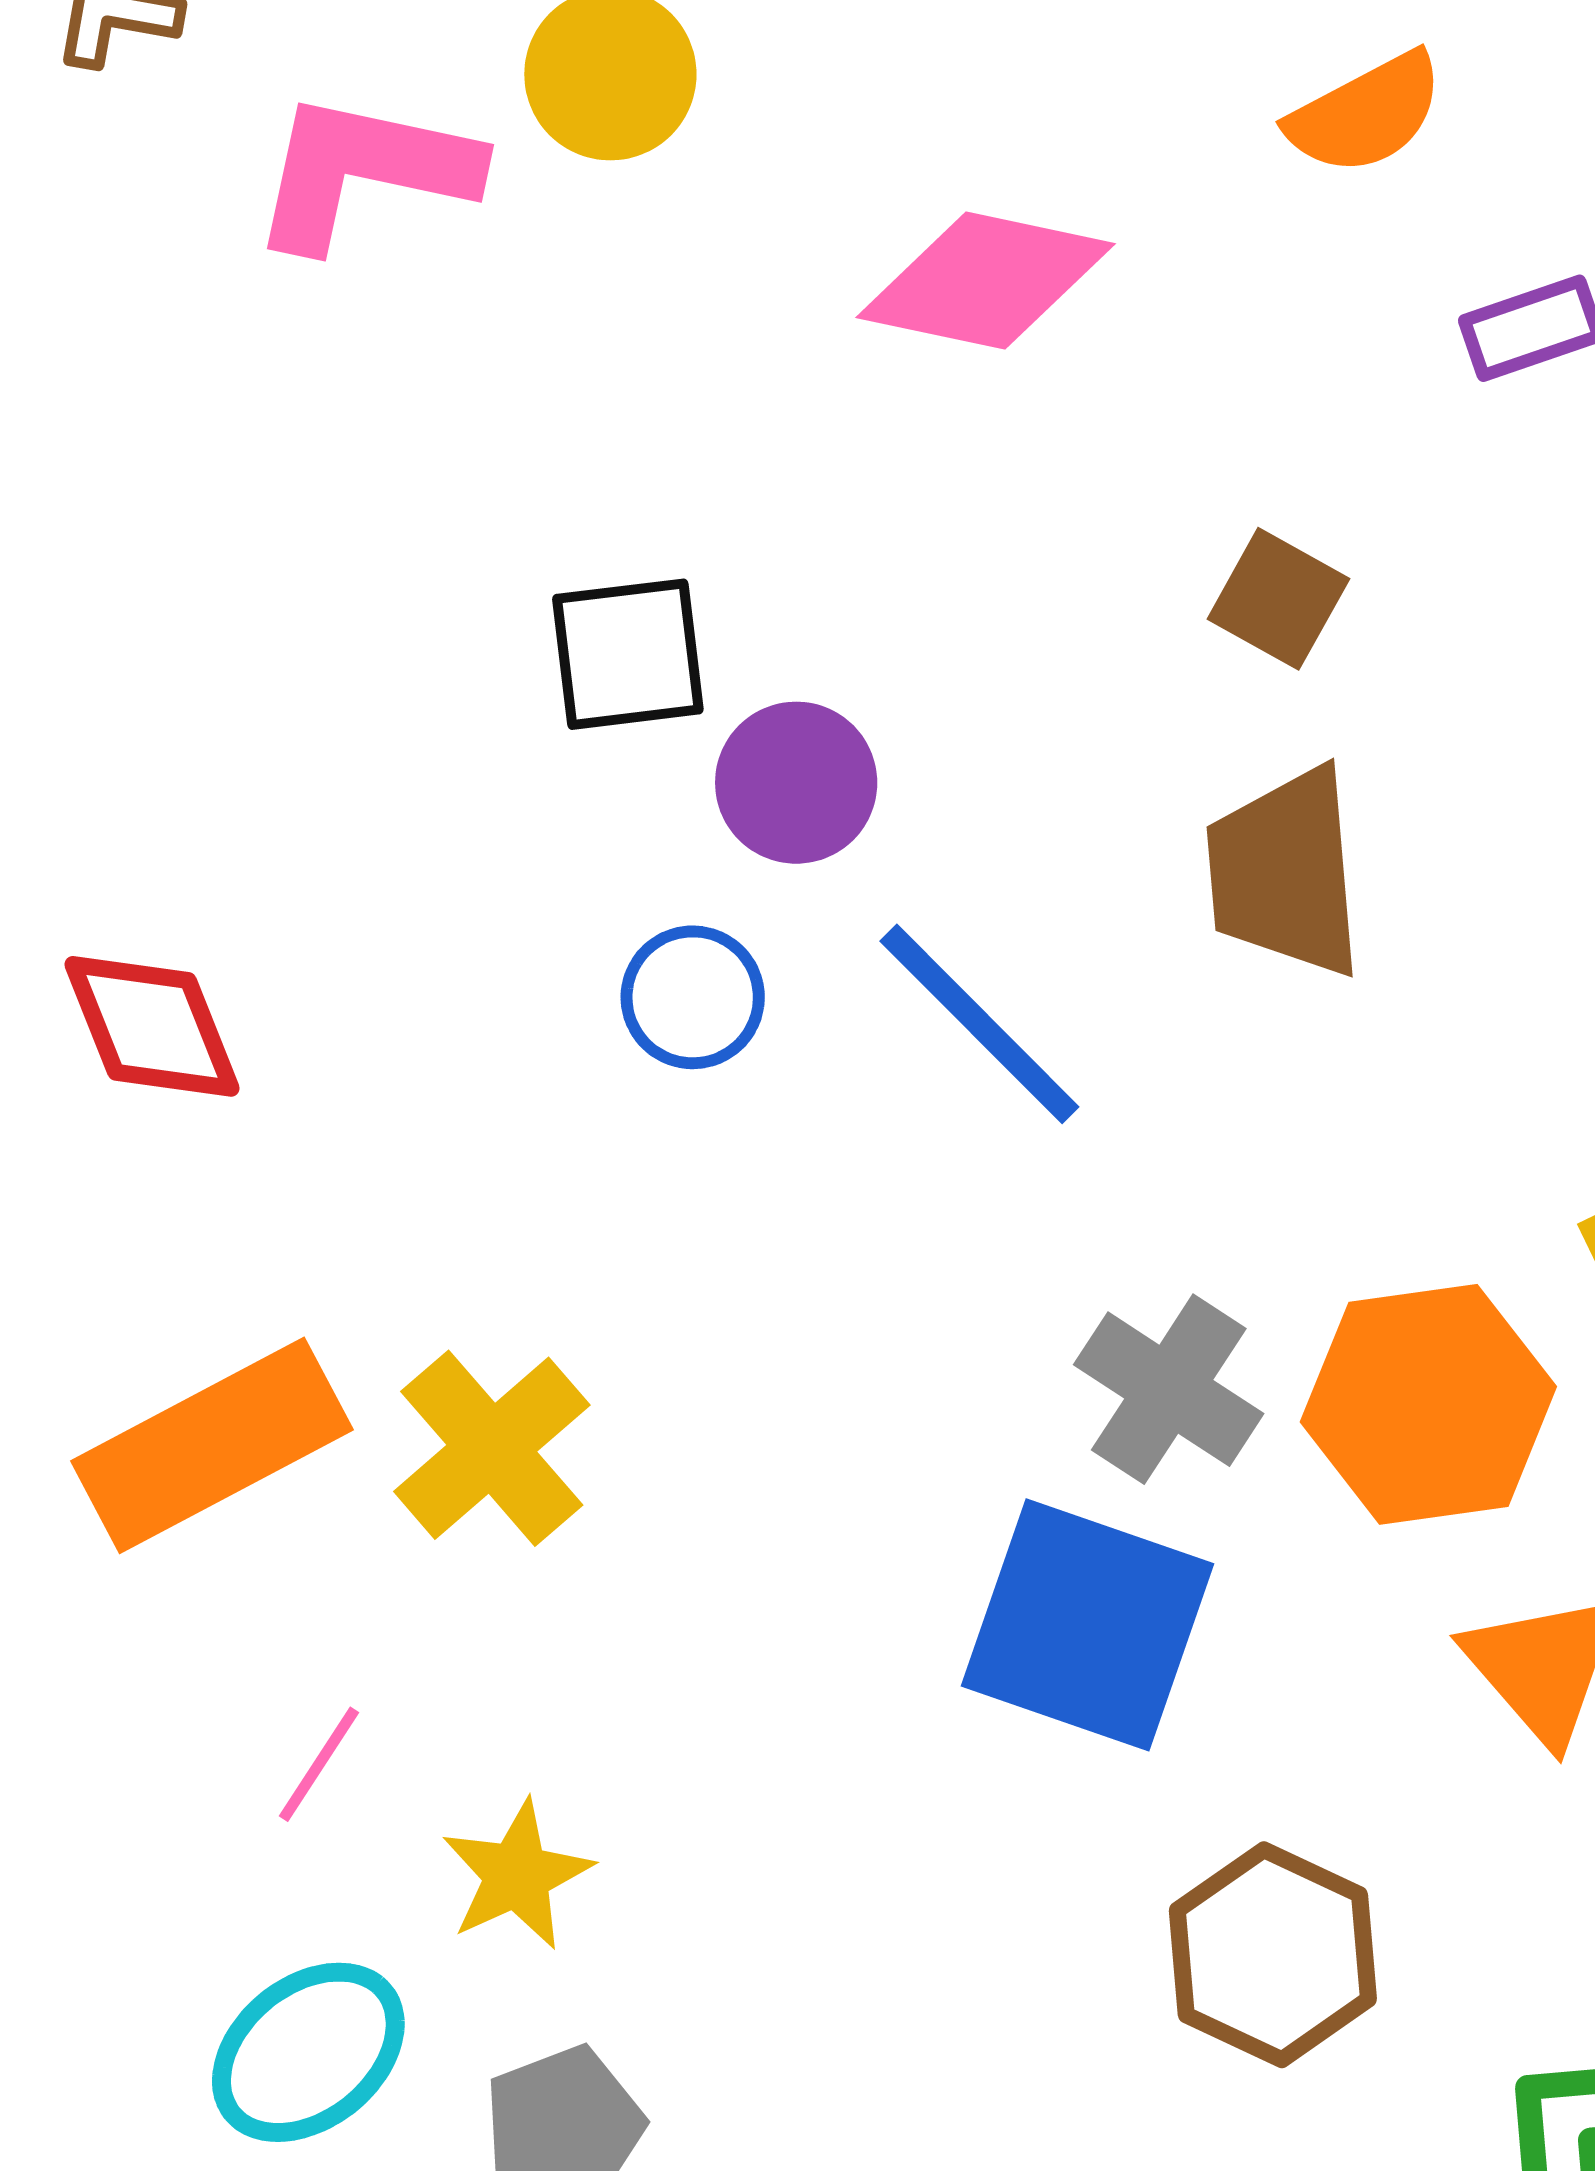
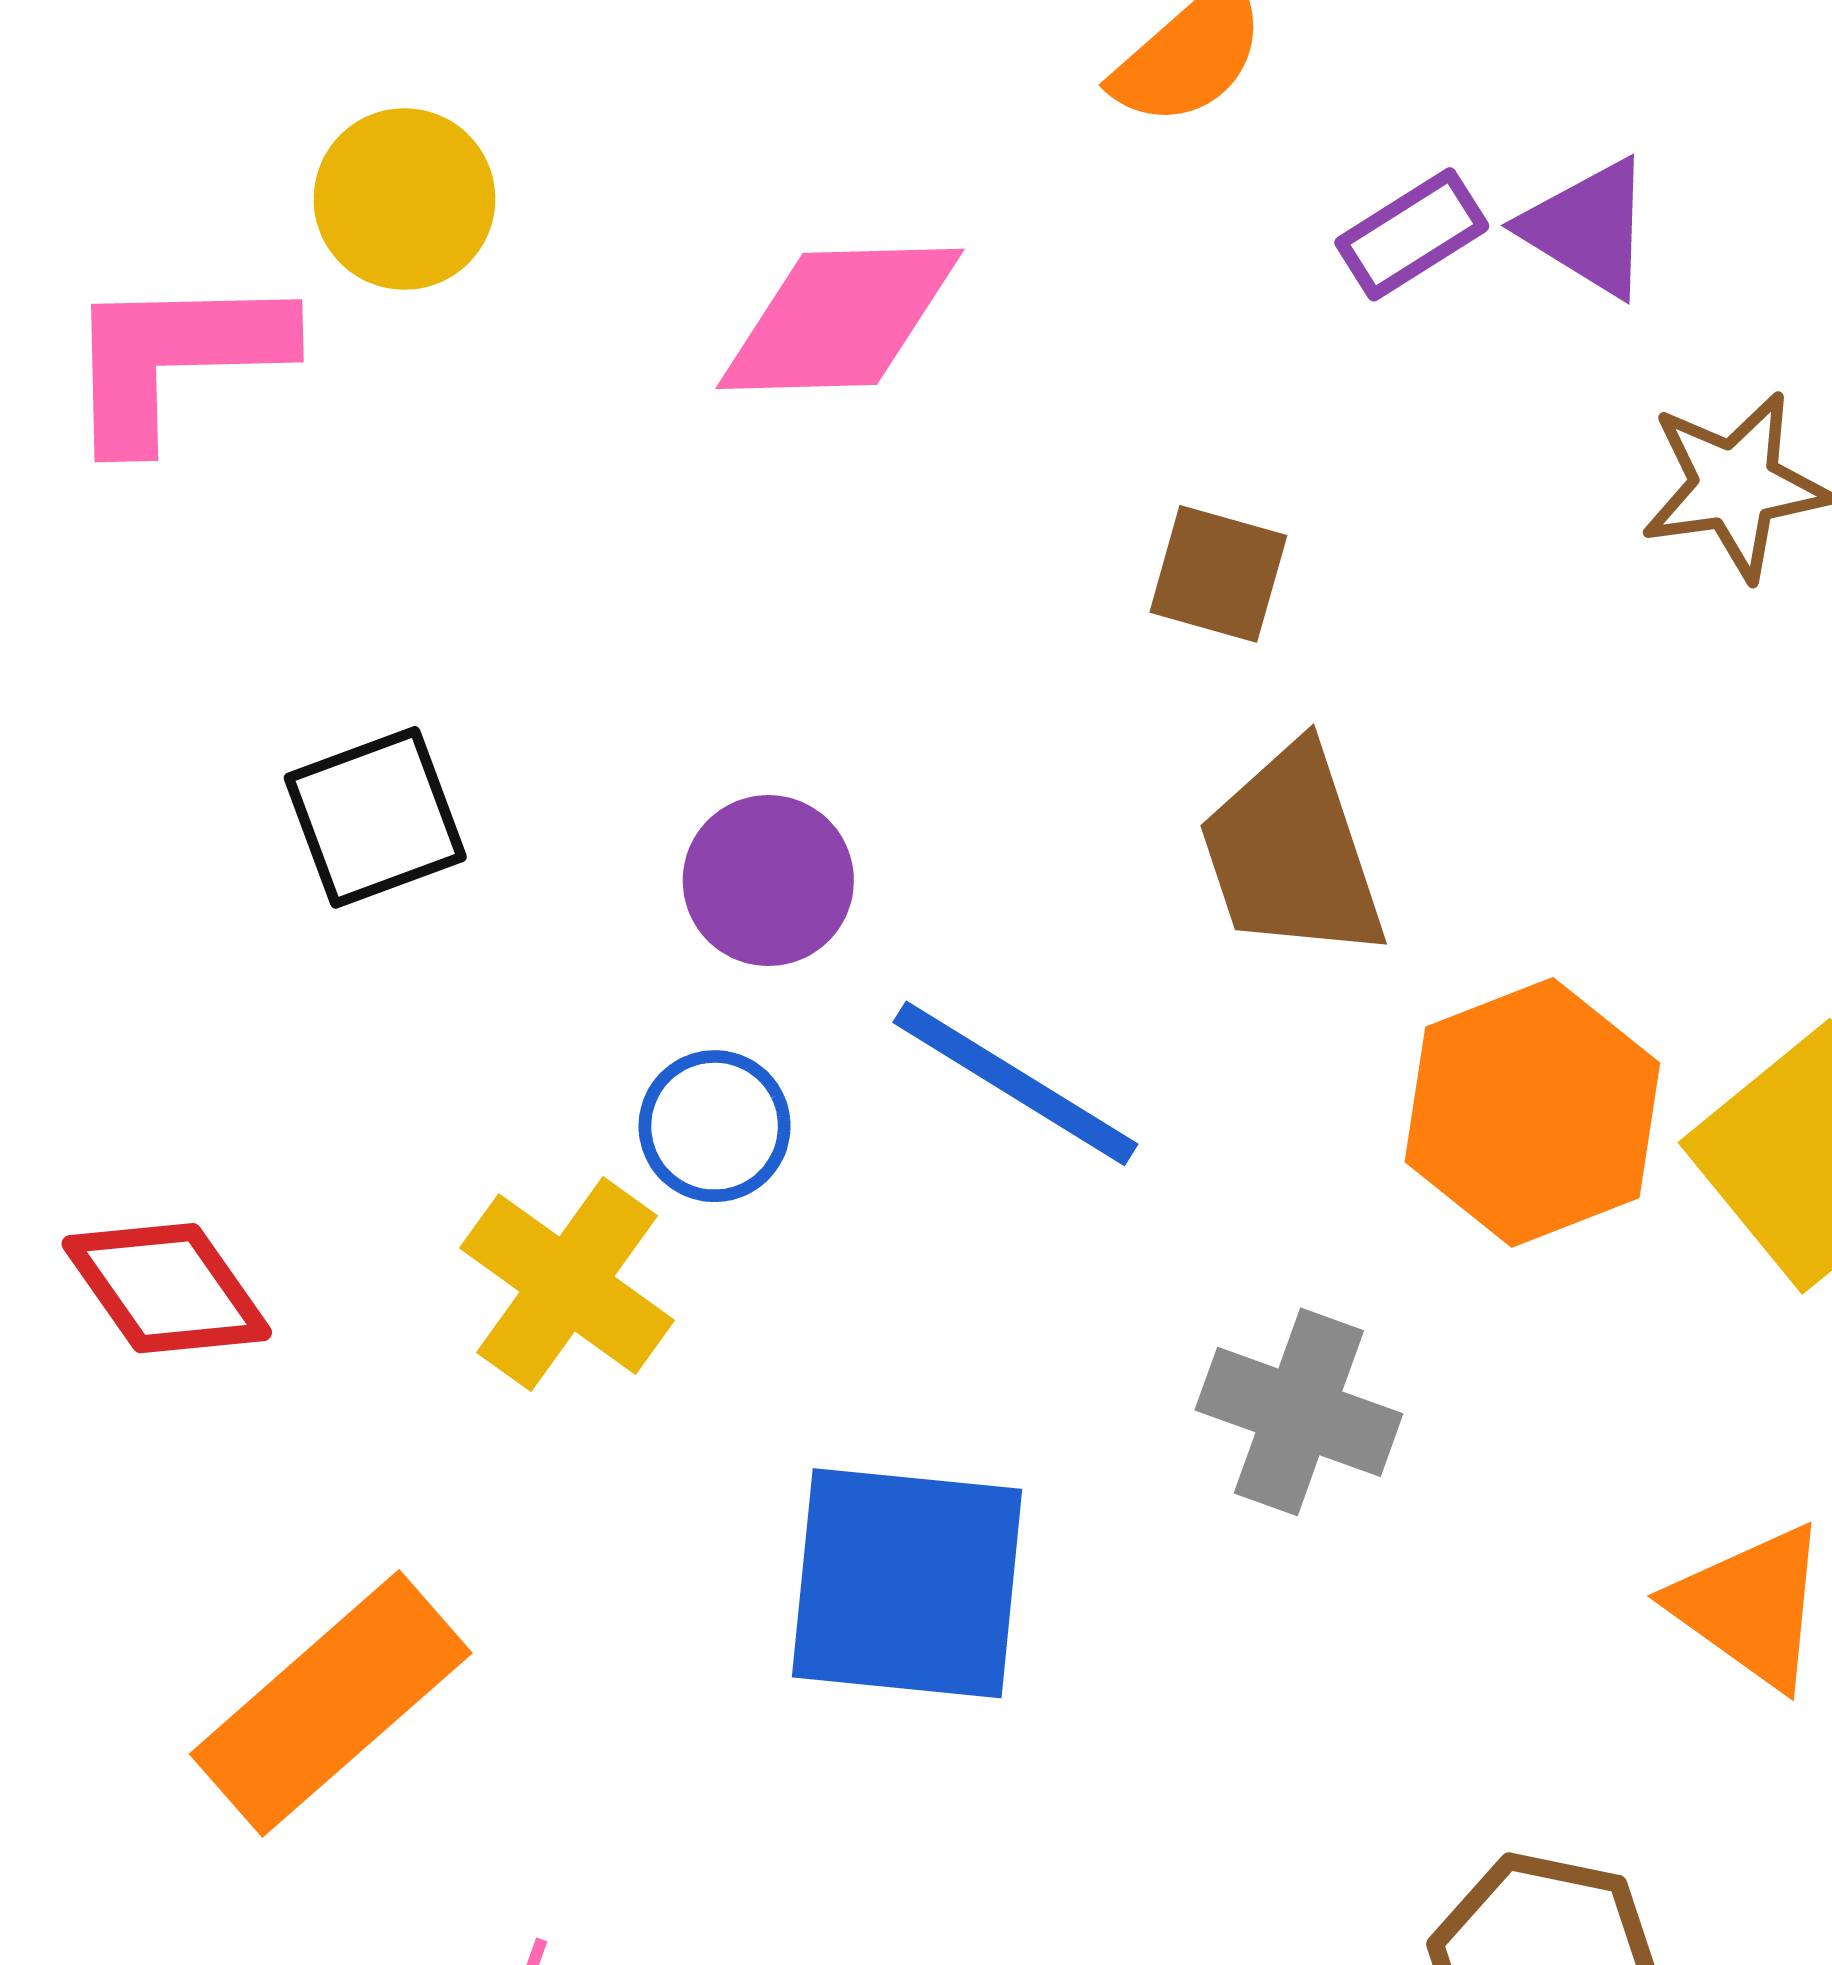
black square: (628, 654) -> (375, 817), moved
orange hexagon: (1428, 1404) -> (1532, 1112), moved
yellow cross: (492, 1448) -> (567, 1284), moved
blue square: (1087, 1625) -> (907, 1583), moved

